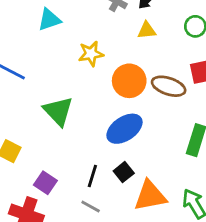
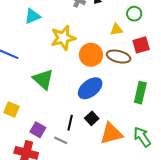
yellow triangle: (147, 30) -> (116, 30), moved
yellow star: (91, 54) -> (63, 38), size x1.4
gray line: (91, 206) -> (61, 140), moved

